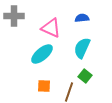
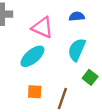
green square: (85, 76) -> (90, 77), moved

